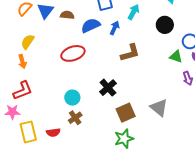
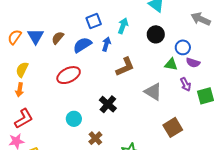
brown semicircle: (67, 15) -> (58, 38), turned -48
orange arrow: (22, 61) -> (20, 90), turned 32
gray triangle: (159, 108) -> (153, 92), moved
brown square: (126, 113) -> (173, 127), moved
brown cross: (75, 118) -> (95, 138), moved

